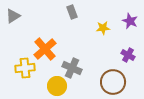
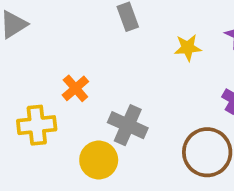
orange cross: (45, 49) -> (75, 88), size x0.6

